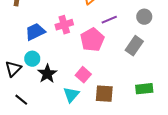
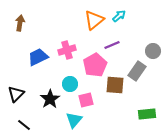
gray circle: (144, 17) -> (153, 51), moved
cyan circle: (32, 59) -> (70, 84), moved
pink square: (83, 75) -> (86, 100), turned 35
brown square: (104, 94) -> (115, 85), moved

